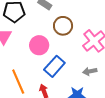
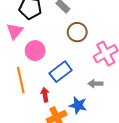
pink circle: (39, 45) -> (35, 51), moved

